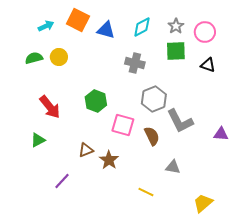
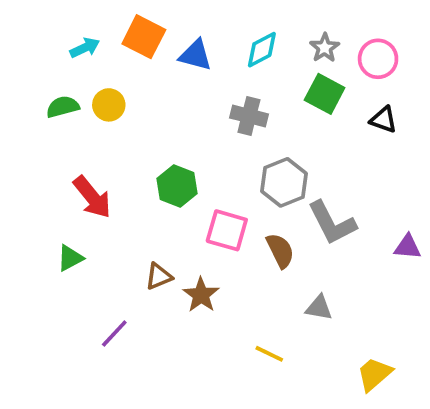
green square: (176, 51) -> (325, 94), turned 30

